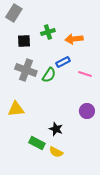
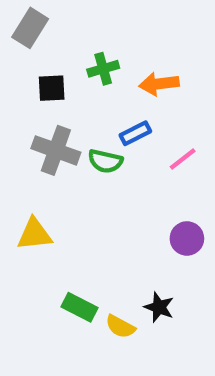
pink line: (85, 74) -> (183, 159), turned -56
green semicircle: (49, 75) -> (105, 161), turned 70
black star: (56, 129) -> (159, 307), moved

